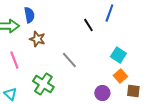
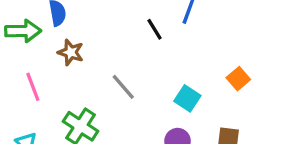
cyan square: (118, 55) -> (187, 98), moved
orange square: (120, 76) -> (238, 79), moved

